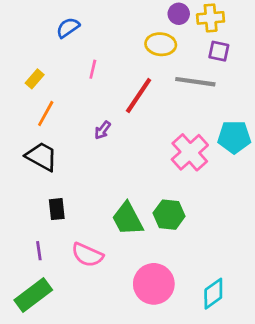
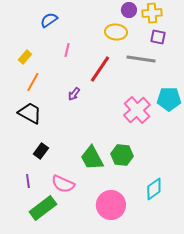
black rectangle: (57, 209) -> (41, 151), turned 42
cyan diamond: (213, 294) -> (154, 189), moved
green rectangle: (33, 295) -> (43, 208), moved

